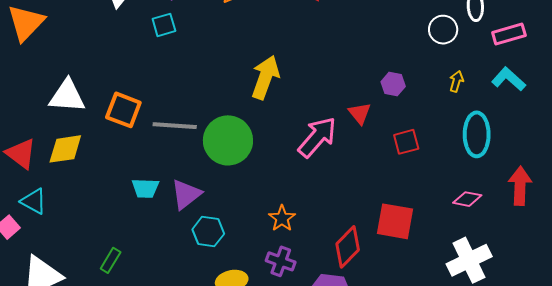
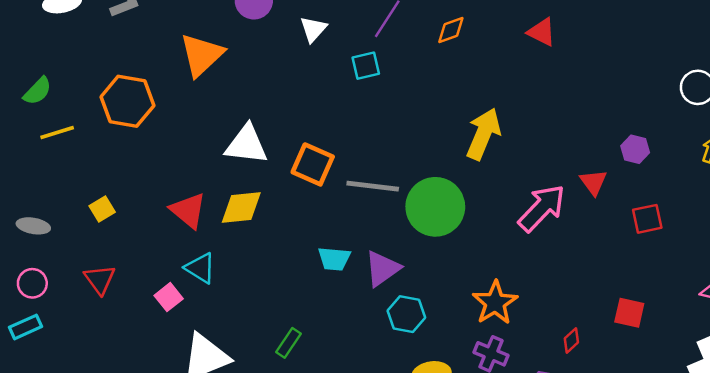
orange star: (282, 218) -> (495, 303), size x1.4
red square: (395, 221) -> (629, 313), size x0.7
red diamond: (348, 247) -> (571, 340), size x0.5

